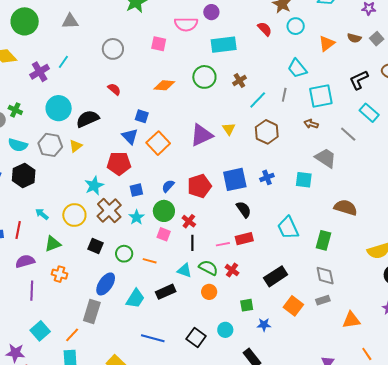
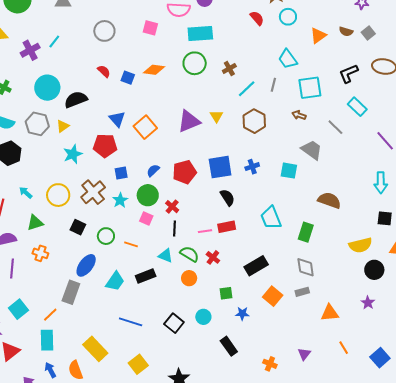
cyan rectangle: (224, 45) -> (200, 33), moved
blue square: (142, 116) -> (128, 78), moved
cyan star: (94, 186) -> (73, 154), moved

